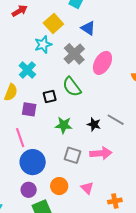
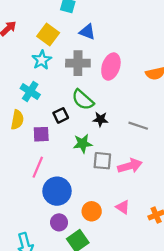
gray cross: (74, 54) -> (78, 63), turned -35
black star: (94, 124) -> (100, 119), moved
pink line: (20, 138) -> (38, 167), turned 54
gray square: (73, 155) -> (102, 161), moved

